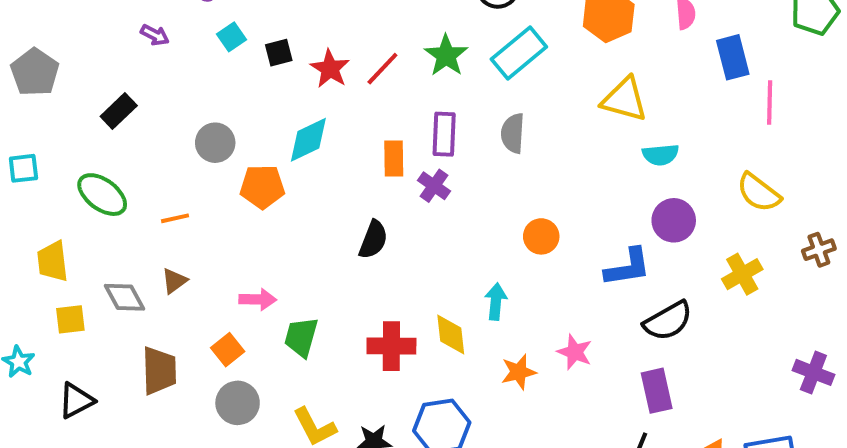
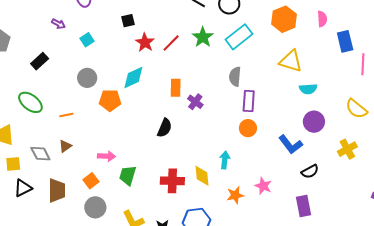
cyan square: (231, 37) -> (87, 40), moved
black square: (279, 53) -> (128, 21), moved
purple rectangle: (444, 134) -> (249, 101), moved
blue L-shape: (628, 267) -> (291, 144), turned 60
black semicircle: (668, 321) -> (310, 171), size x0.7
black triangle: (76, 401) -> (23, 188), moved

